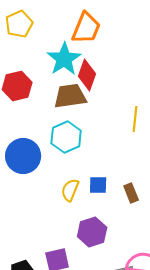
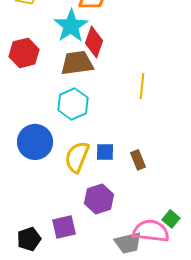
blue circle: (23, 156) -> (35, 142), moved
yellow semicircle: (70, 190) -> (77, 157), size x1.4

